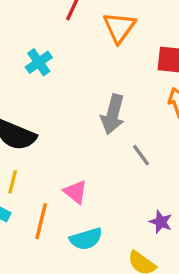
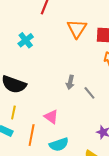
orange triangle: (119, 27) -> (77, 29), moved
gray arrow: (113, 114) -> (70, 82), moved, size x0.6

